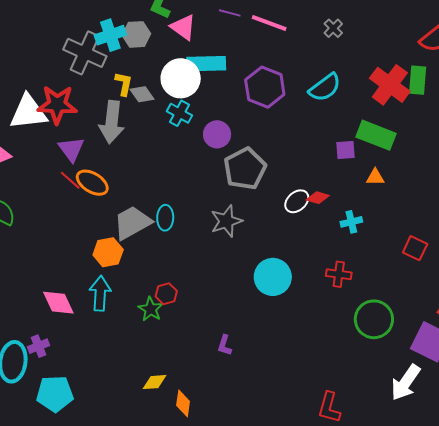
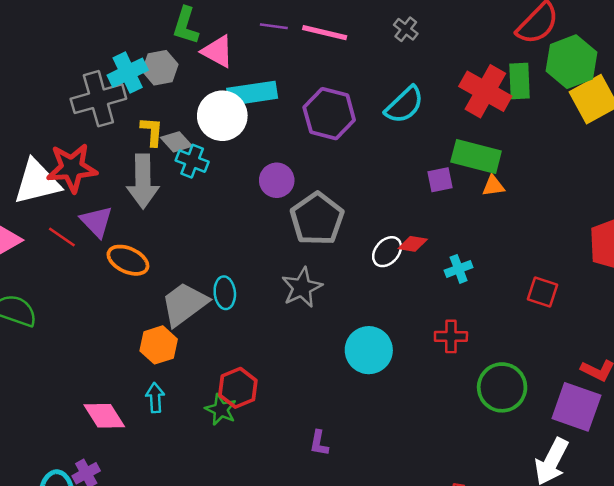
gray cross: (85, 53) -> (98, 99), turned -33
cyan cross: (179, 113) -> (192, 161), moved
orange triangle: (375, 177) -> (493, 186), moved
red line: (70, 180) -> (62, 237), moved
cyan arrow: (100, 293) -> (155, 398), size x0.7
red hexagon: (166, 294) -> (238, 388), size x1.4

